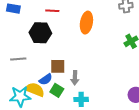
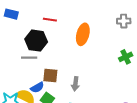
gray line: (18, 59) -> (29, 58), moved
gray arrow: (75, 78) -> (75, 84), moved

